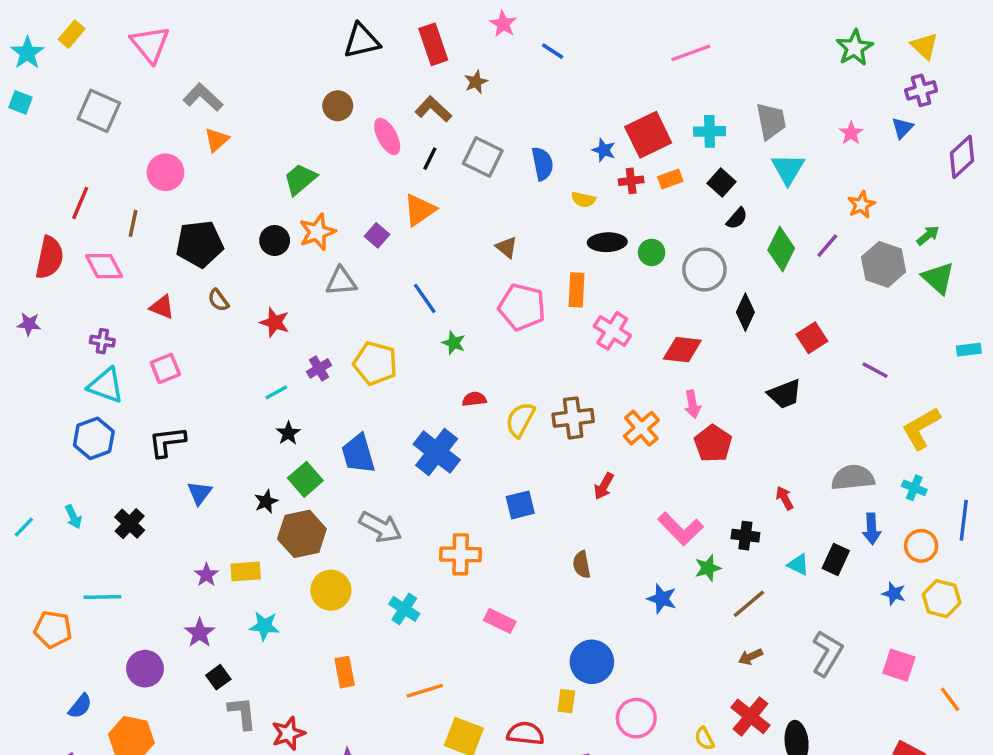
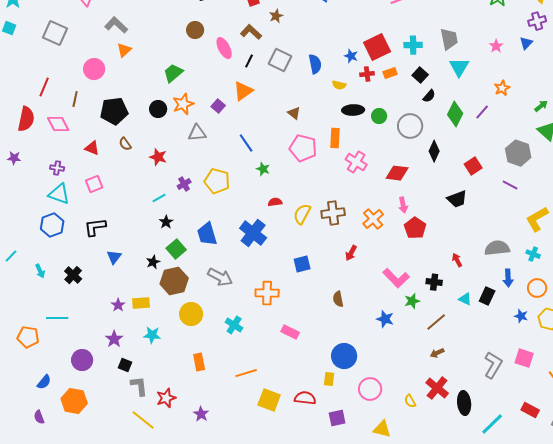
gray hexagon: (884, 264) -> (518, 153), moved
cyan line: (24, 527) -> (11, 256), moved
gray L-shape: (827, 653) -> (493, 365), moved
black square: (218, 677) -> (125, 365), turned -32

